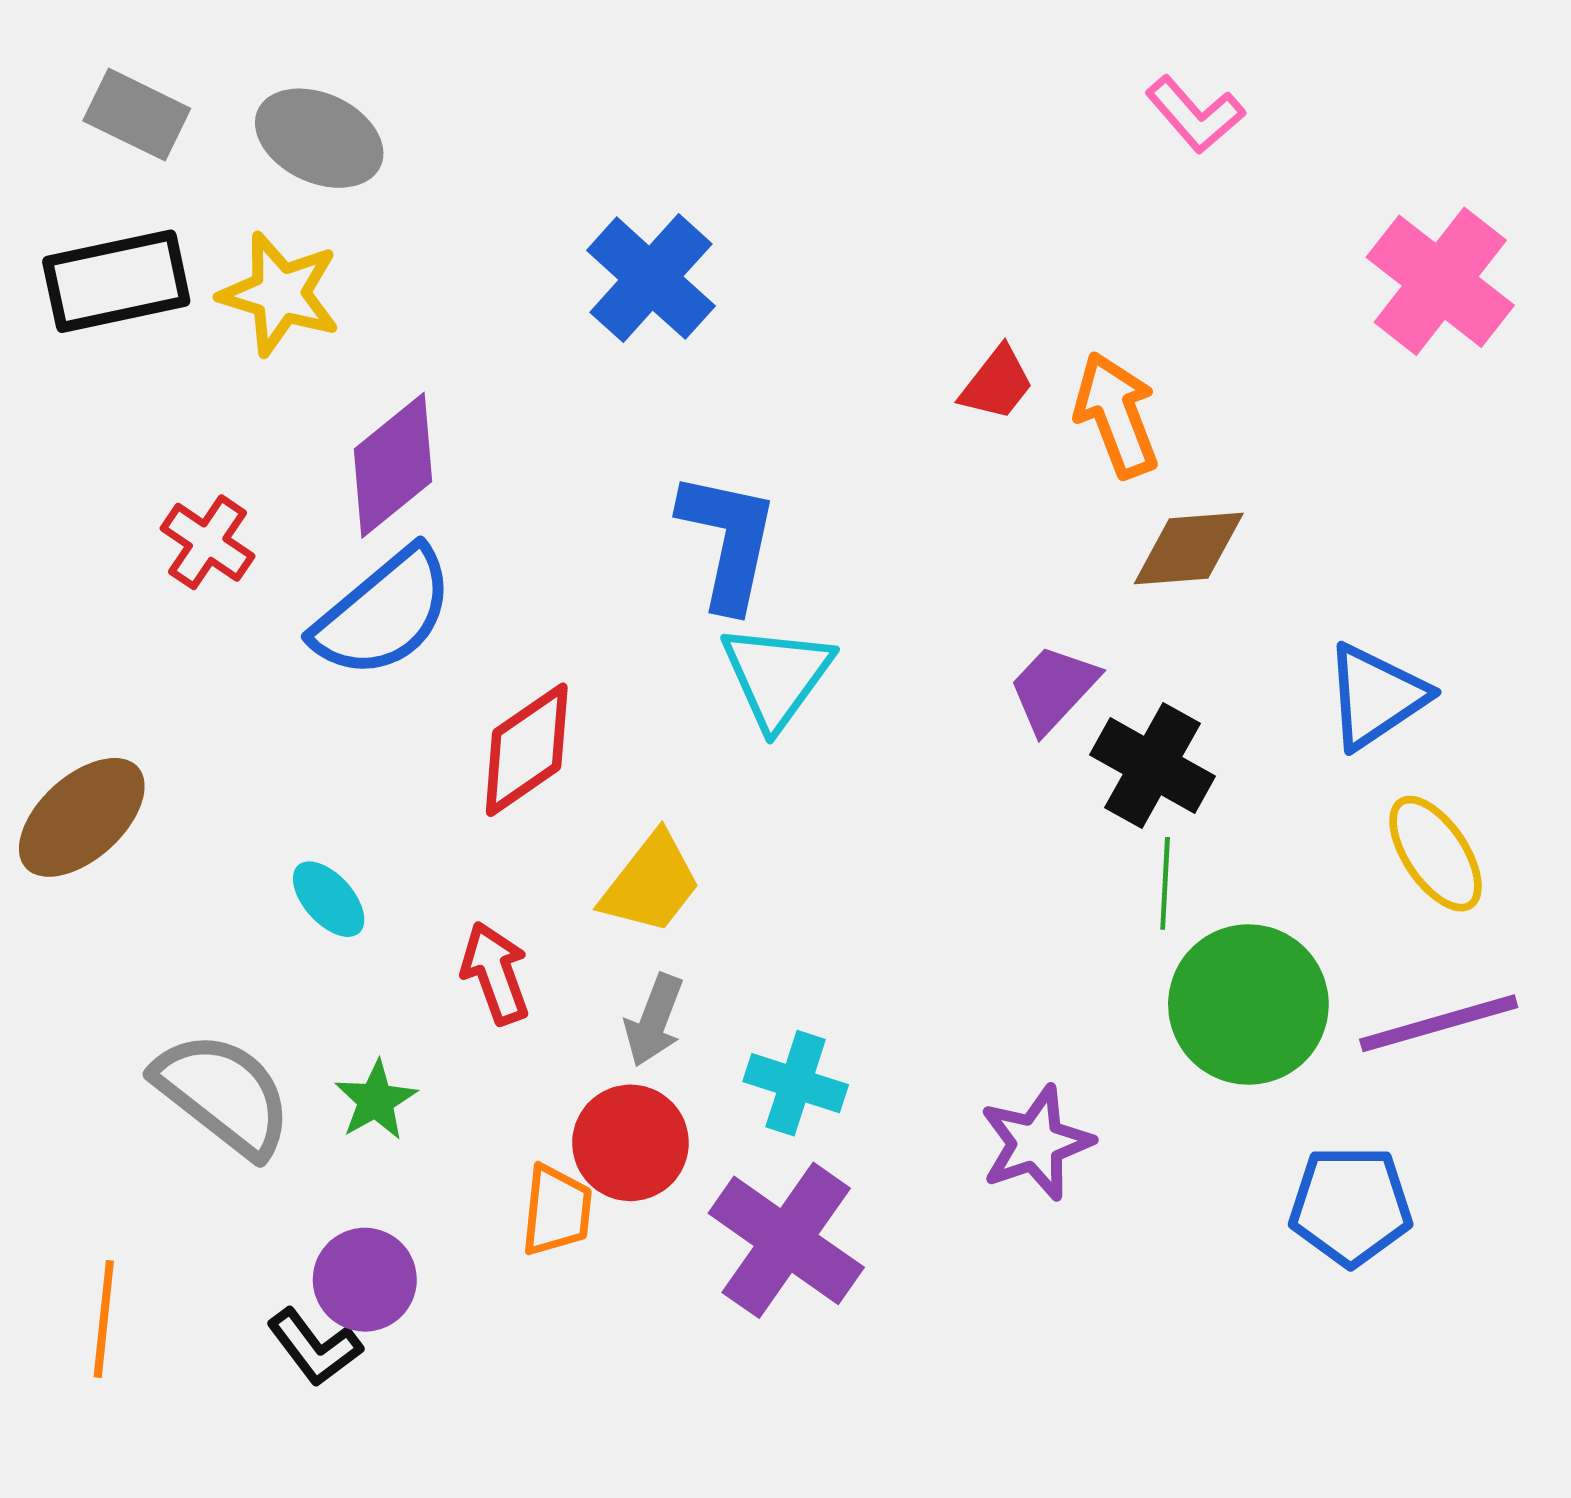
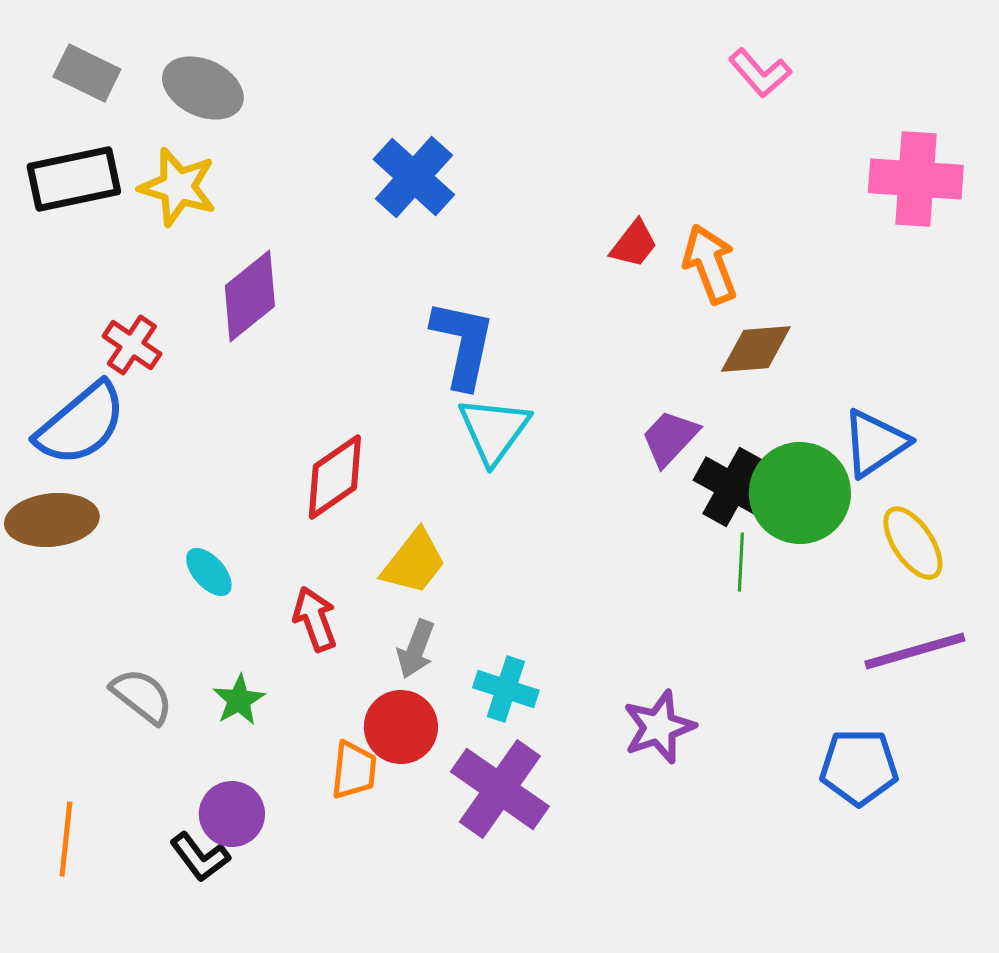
pink cross: (1440, 281) -> (916, 179), turned -34
blue semicircle: (384, 613) -> (81, 424), moved
brown ellipse: (82, 817) -> (52, 520), turned 36
green circle: (1248, 1004) -> (800, 493), moved
gray semicircle: (223, 1094) -> (142, 696), size x0.7

